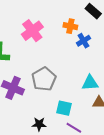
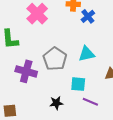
cyan triangle: (90, 83) -> (86, 54), moved

